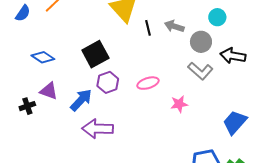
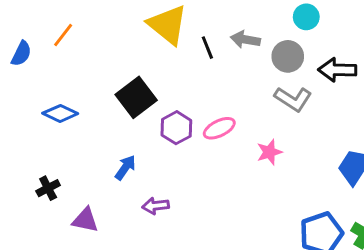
purple hexagon: (108, 82) -> (176, 128), moved
purple triangle: (49, 91) -> (85, 220), moved
blue arrow: (81, 100) -> (125, 168), size x0.7
purple arrow: (98, 129) -> (156, 206), size x0.6

